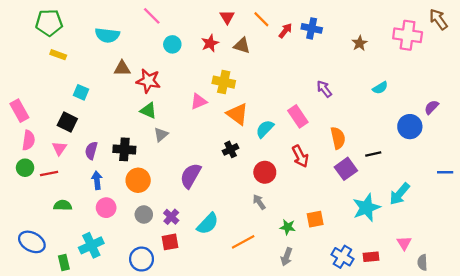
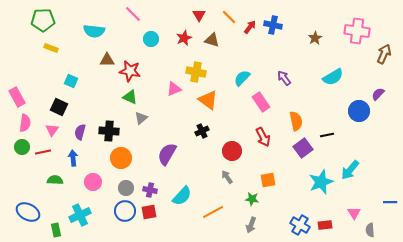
brown arrow: (438, 19) -> (384, 54), moved, turned 60
cyan semicircle: (380, 88) -> (333, 77), size x1.5
cyan semicircle: (265, 129) -> (242, 78), moved
blue line: (445, 172) -> (390, 202), moved
blue arrow: (97, 180) -> (73, 158), moved
purple cross: (171, 217) -> (150, 190), turned -32
orange square: (315, 219) -> (268, 180), moved
blue circle: (142, 259) -> (125, 211), moved

